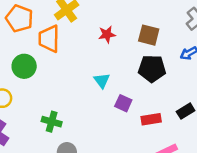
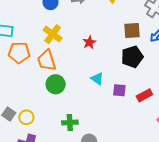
brown square: (149, 35) -> (132, 31), moved
green circle: (24, 66) -> (56, 84), moved

